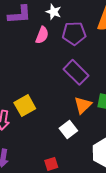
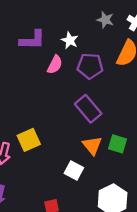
orange triangle: (83, 105) -> (92, 145), turned -30
white square: (68, 129) -> (74, 170), turned -30

